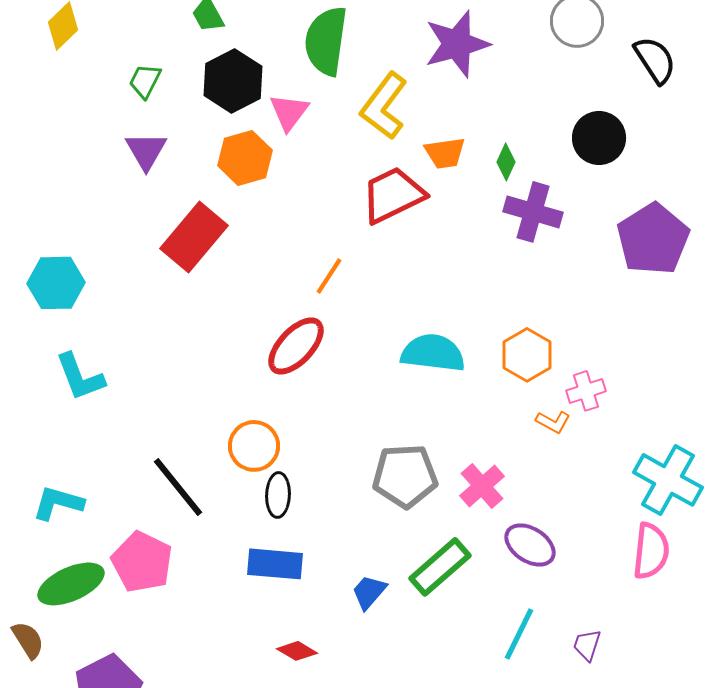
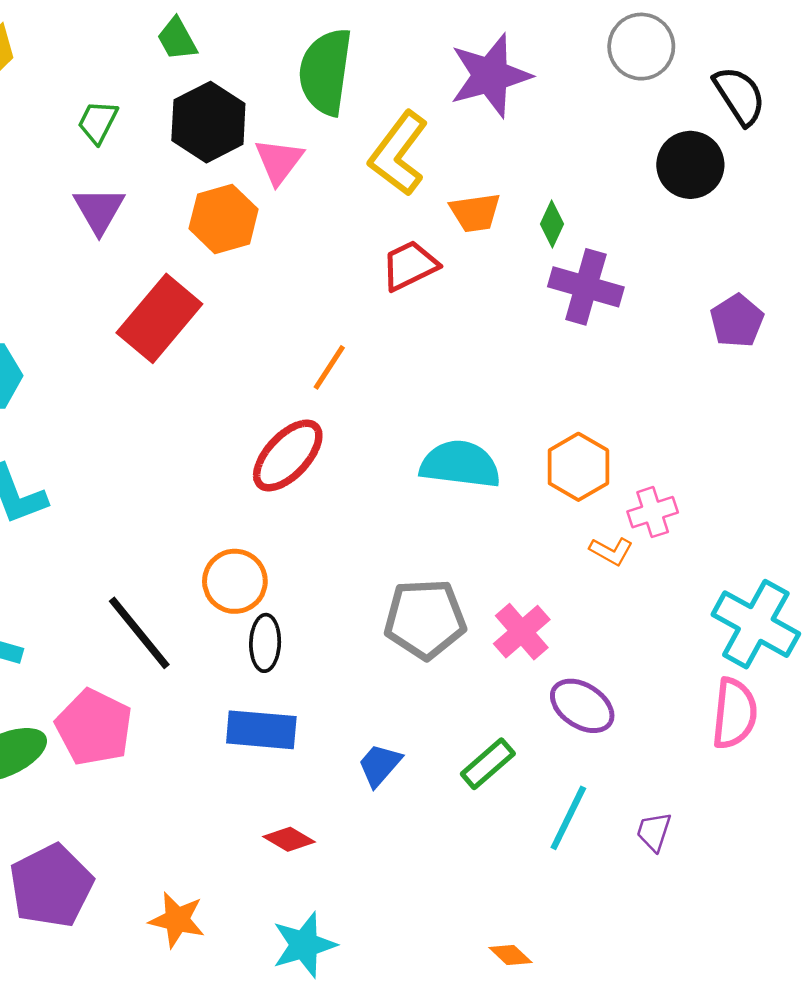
black circle: (599, 138) -> (690, 165), moved
red trapezoid: (393, 195) -> (410, 265), size x0.7
purple pentagon: (653, 239) -> (737, 321), size x0.6
green rectangle: (440, 567) -> (488, 764), moved, size x0.7

